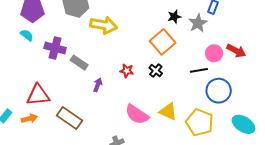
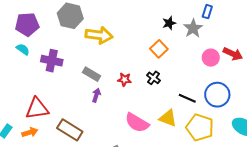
orange square: (163, 42) -> (159, 49), size x0.7
gray rectangle: (79, 63) -> (92, 74), moved
black line: (199, 70) -> (187, 98), moved, turned 36

